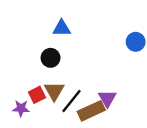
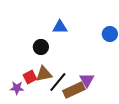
blue triangle: (62, 28) -> (60, 27), moved
brown triangle: (54, 91) -> (44, 74), turned 48

